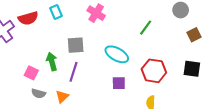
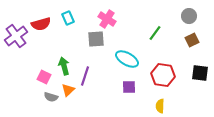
brown square: (194, 35) -> (192, 40), moved
gray square: (76, 45) -> (96, 39), moved
orange triangle: (62, 97) -> (68, 90), moved

